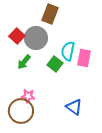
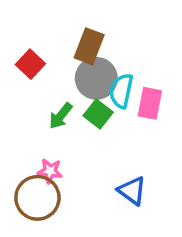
brown rectangle: (50, 14) -> (89, 46), moved
gray circle: (36, 38) -> (96, 78), moved
green arrow: (24, 62) -> (61, 116), moved

